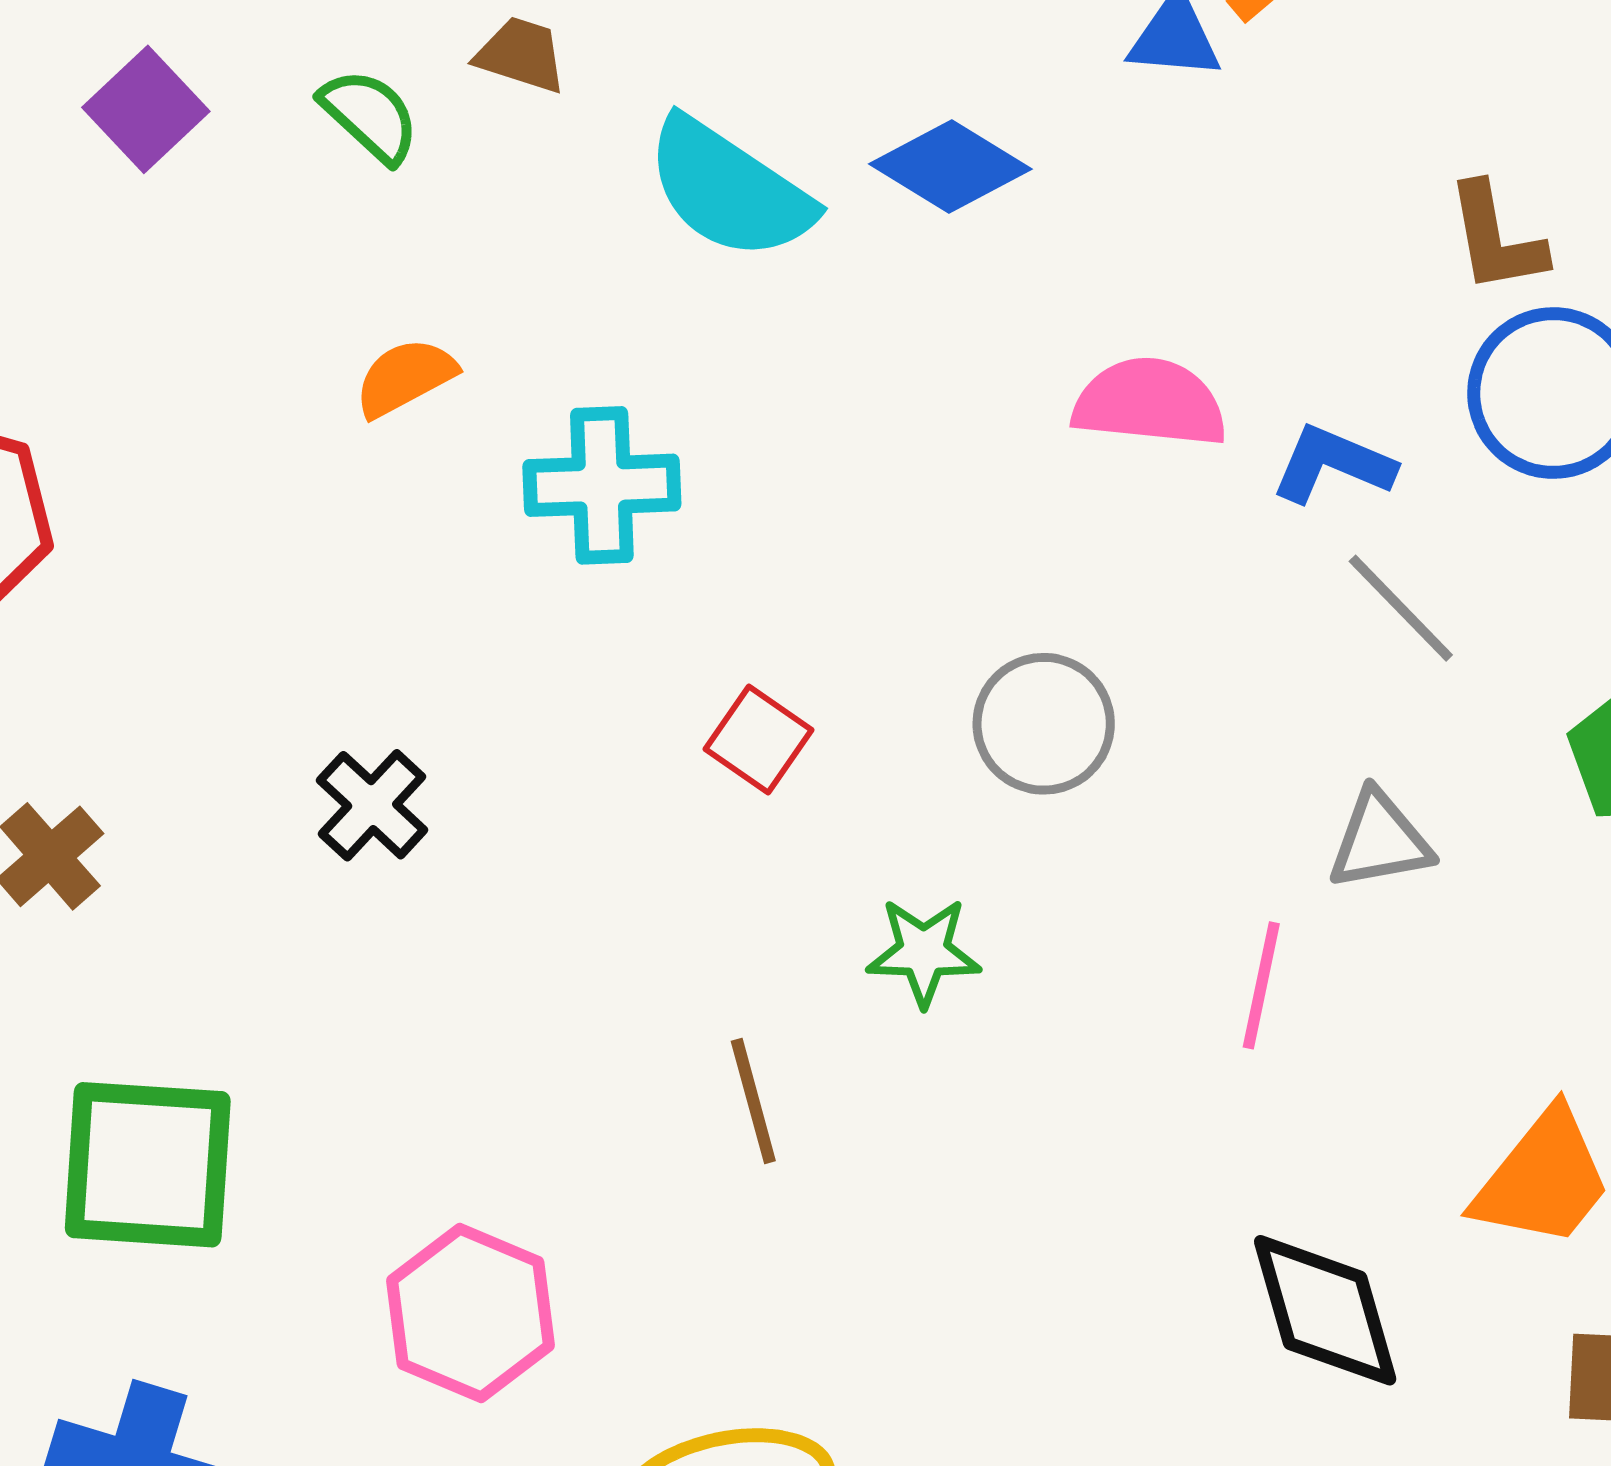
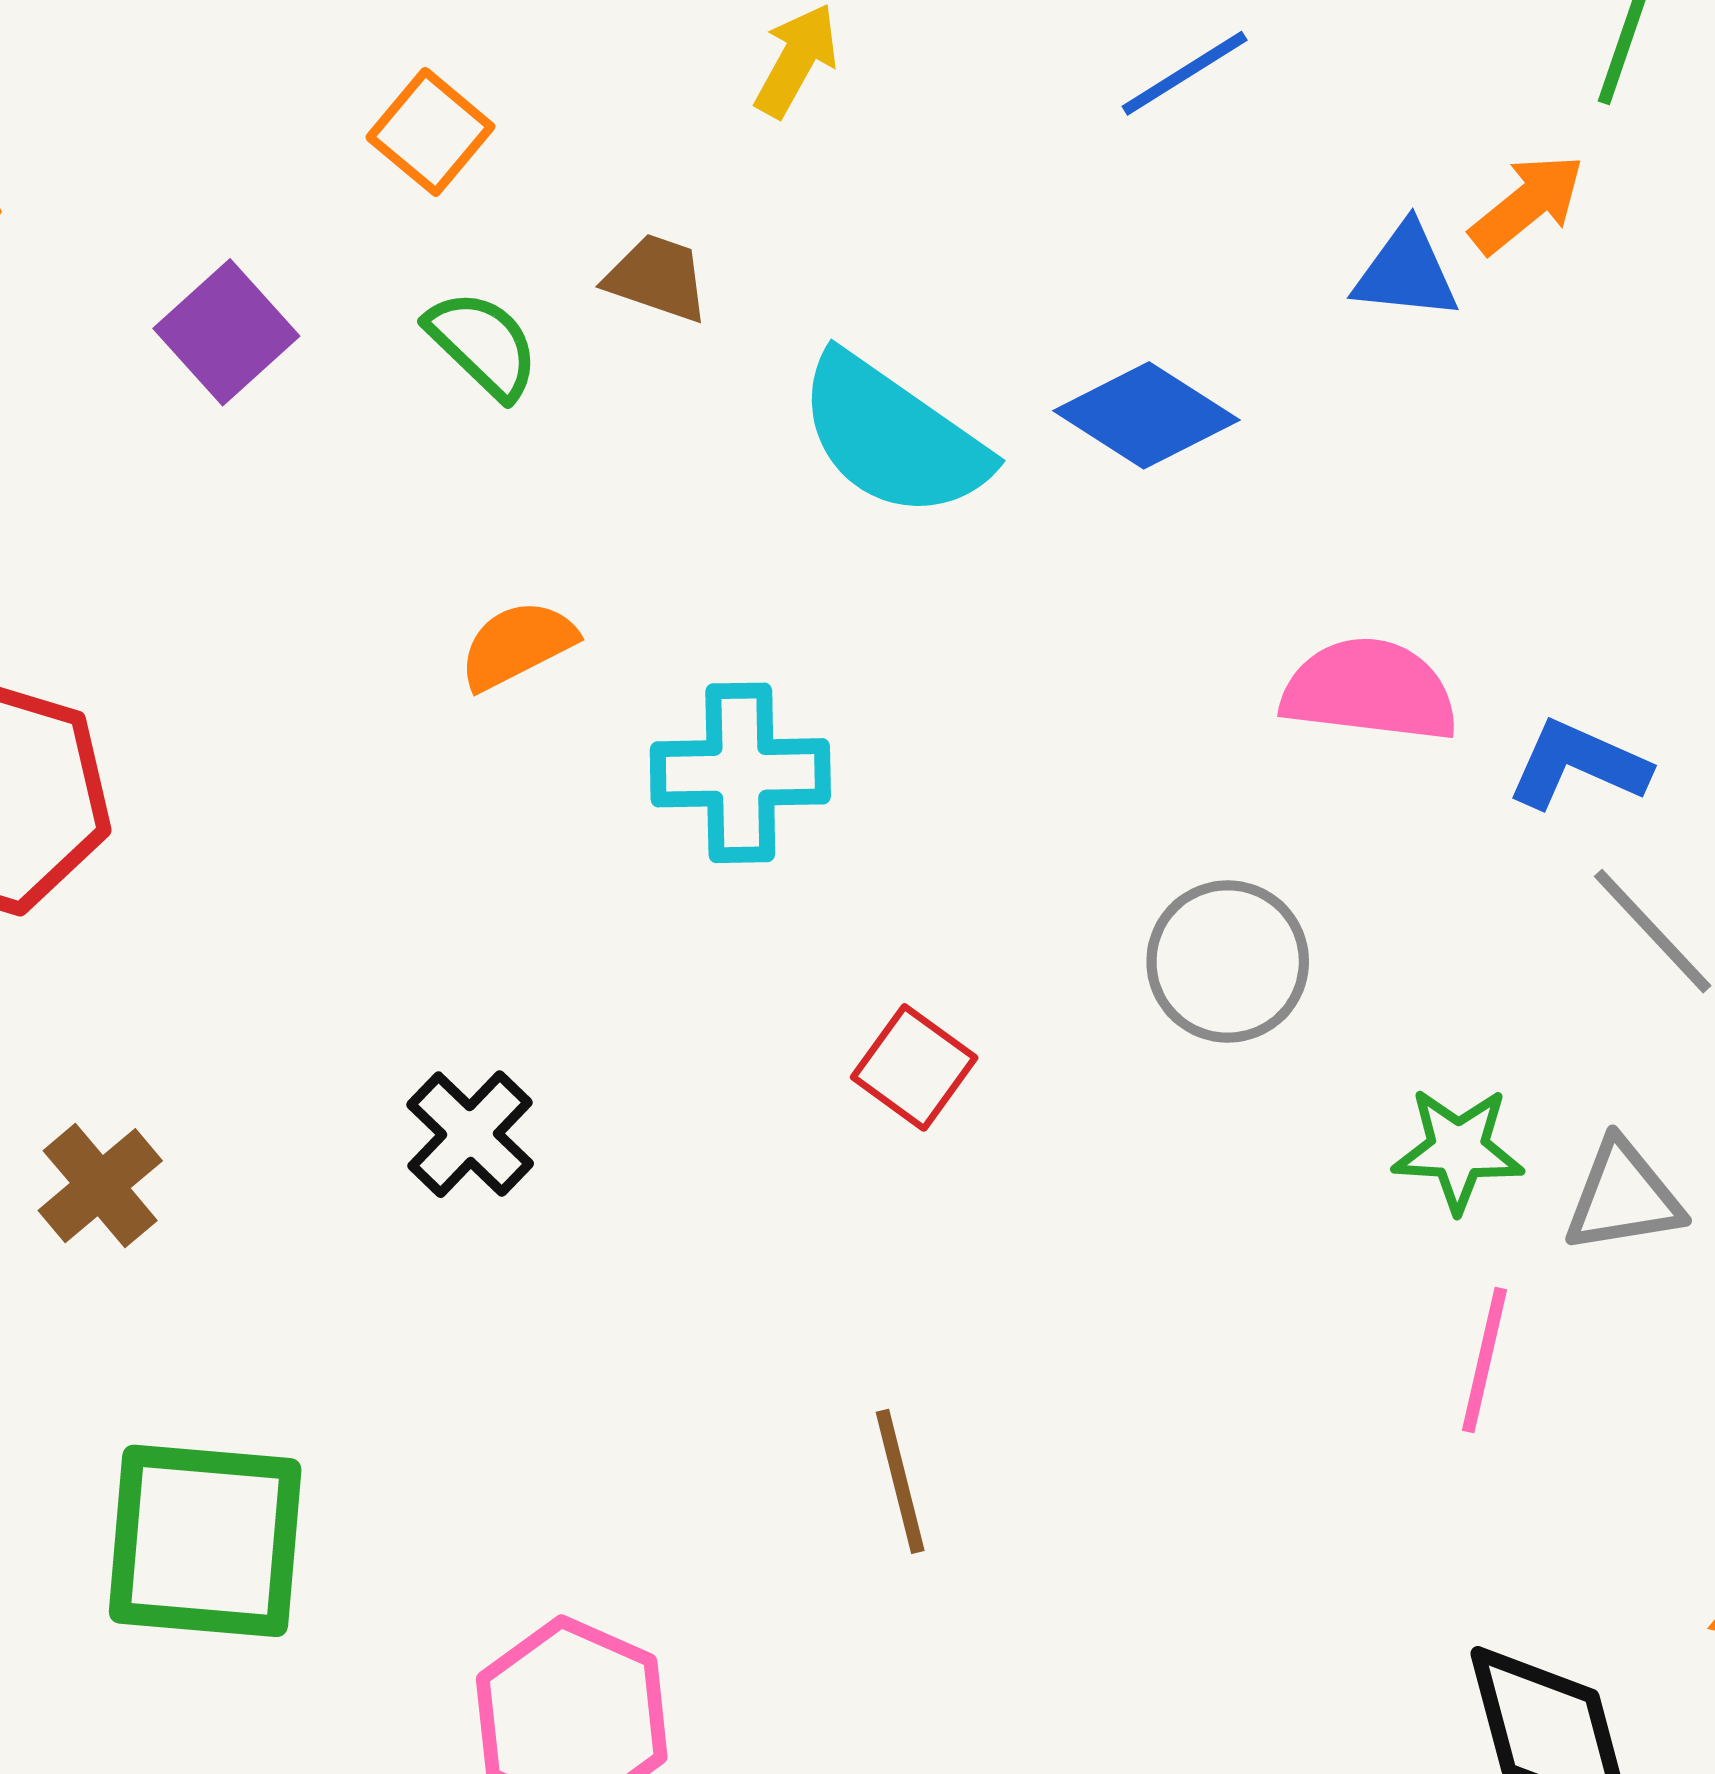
gray circle: (1044, 724) -> (1228, 961), moved
green star: (924, 952) -> (1458, 1150), moved

